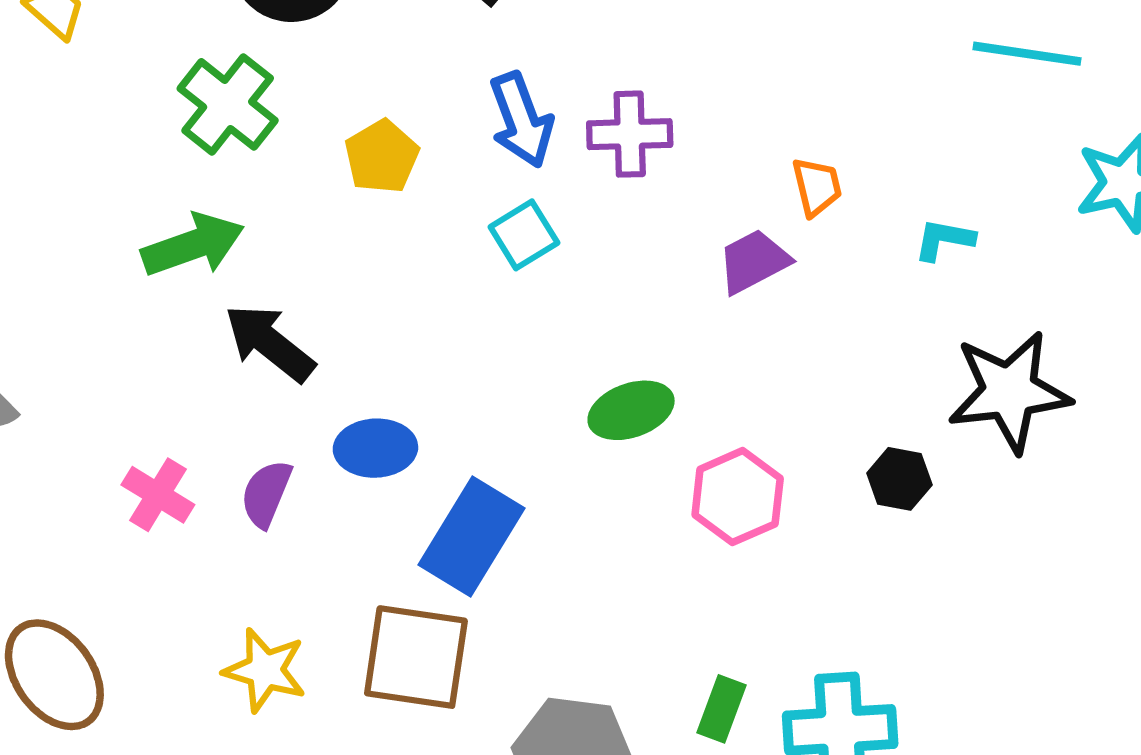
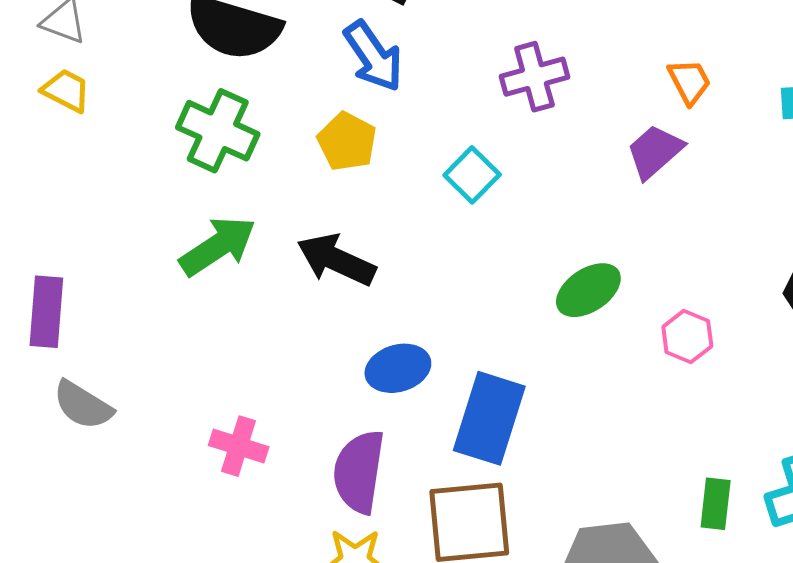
blue arrow: (521, 120) -> (373, 56), moved
black arrow: (270, 343) -> (336, 260), moved
purple semicircle: (266, 494) -> (359, 472), moved, size x1.5
pink hexagon: (738, 497) -> (687, 336), size x0.7

